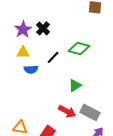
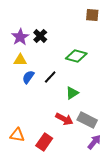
black line: (53, 57) -> (50, 77), moved
blue semicircle: (31, 69) -> (28, 77), turned 128

